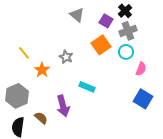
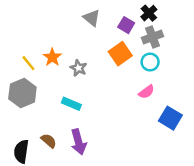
pink semicircle: (141, 69) -> (146, 92), moved, turned 32
orange star: (42, 70) -> (52, 57), moved
cyan rectangle: (87, 87) -> (71, 104), moved
gray hexagon: (17, 96) -> (22, 93), moved
purple arrow: (63, 106) -> (79, 142), moved

